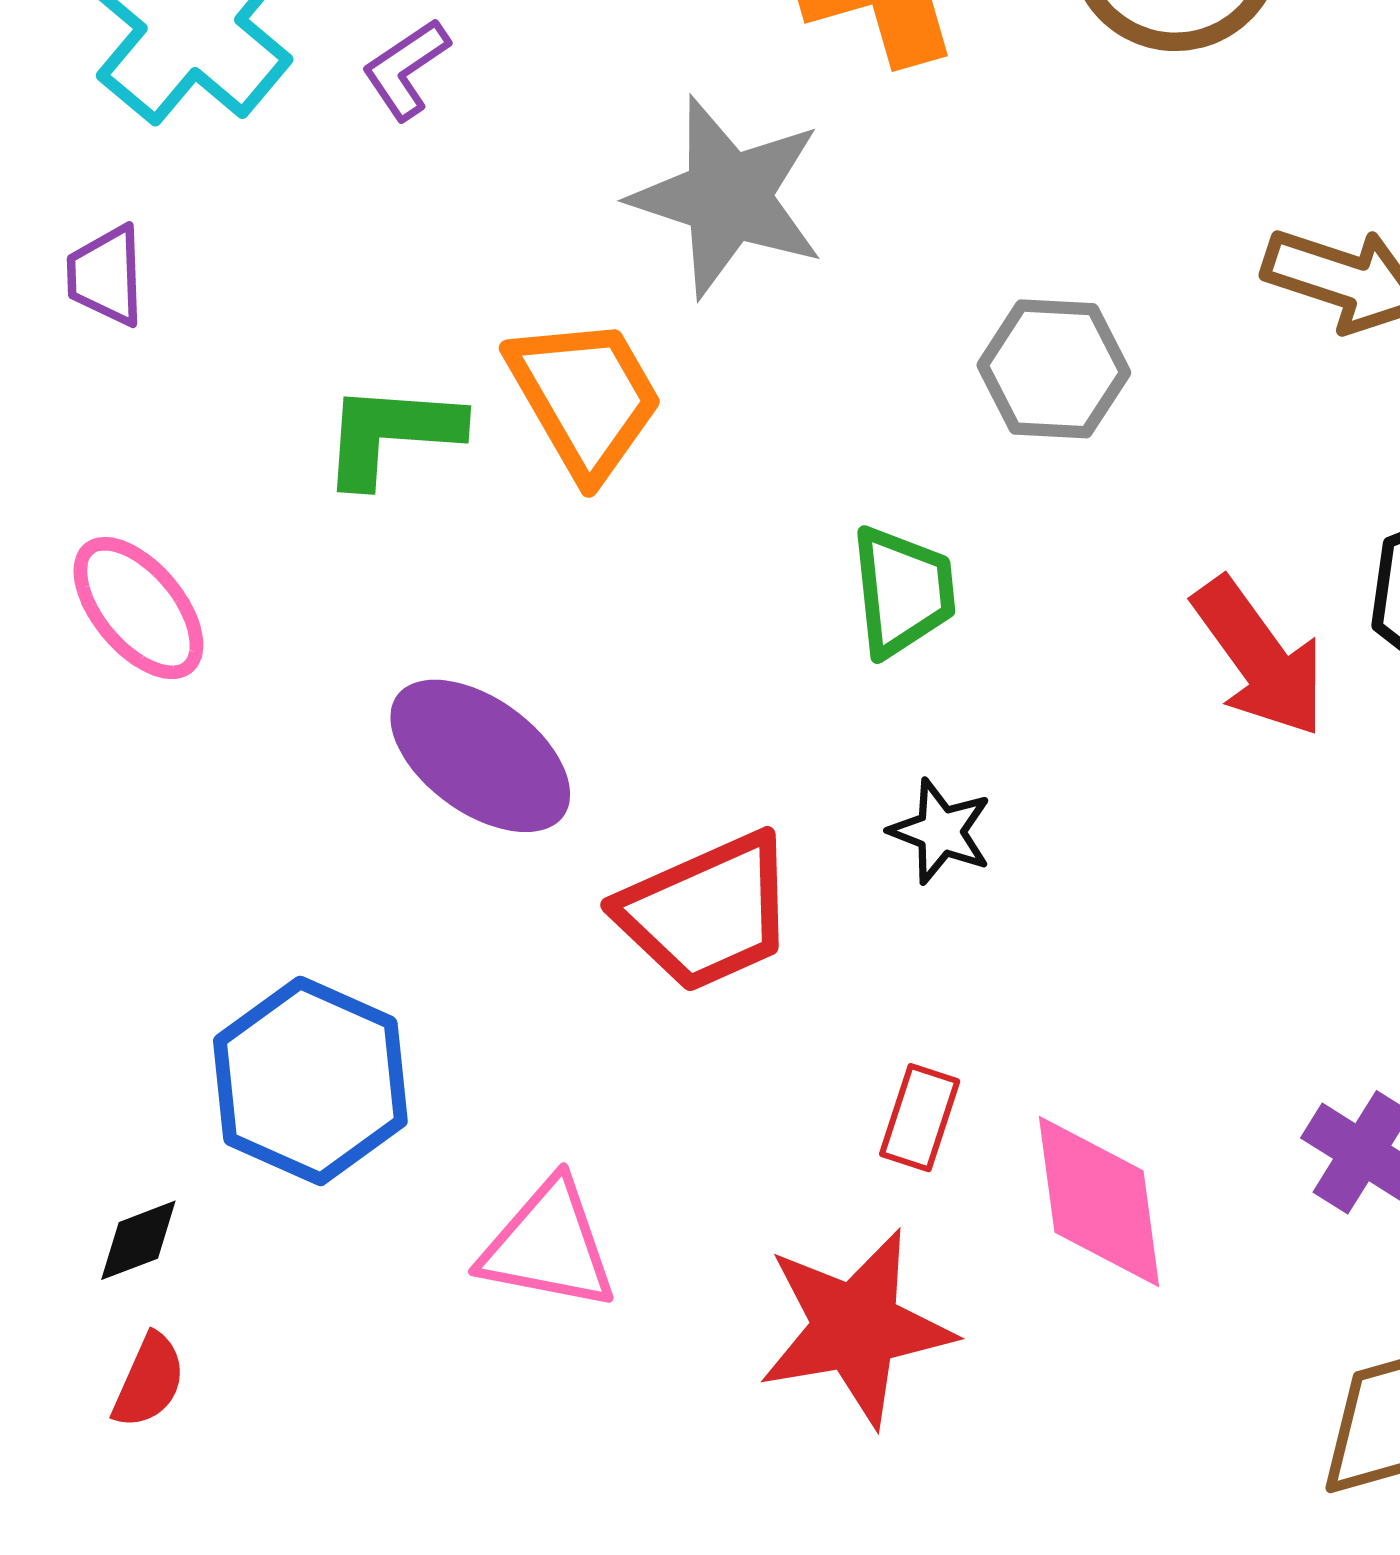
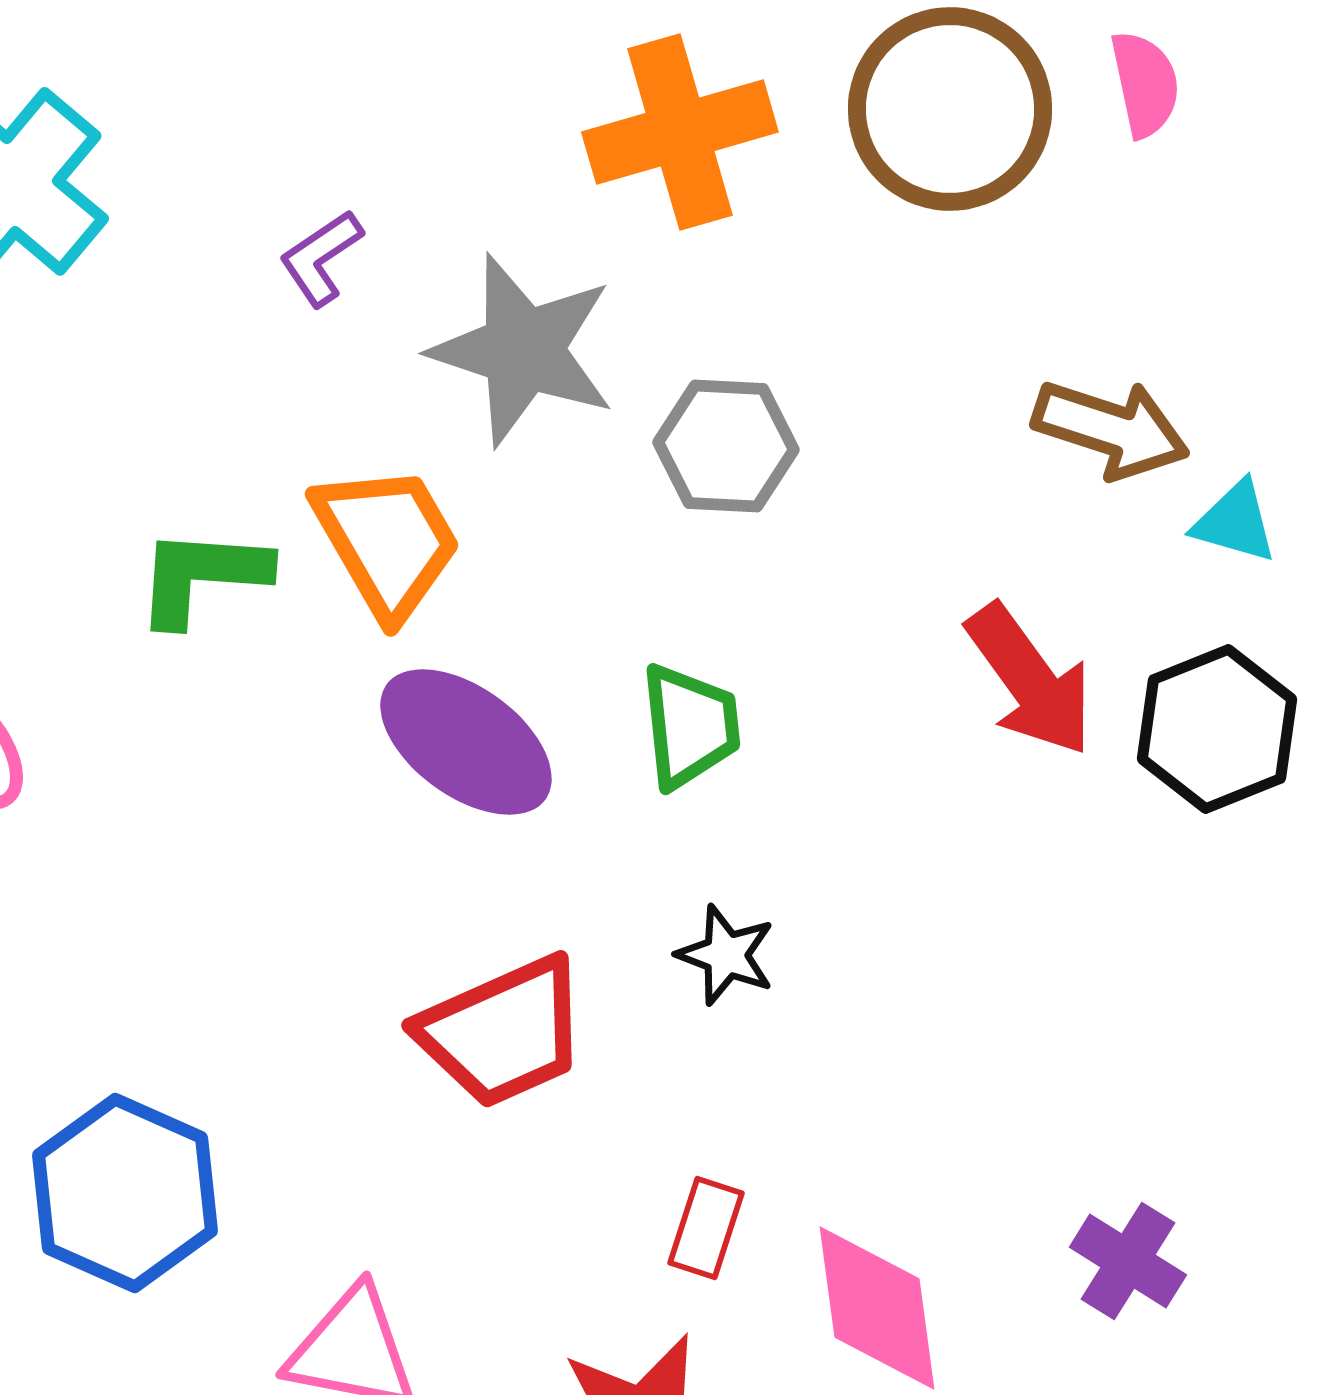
purple L-shape: (406, 69) -> (321, 258), moved
gray hexagon: (1054, 369) -> (726, 446), moved
red arrow: (1259, 657) -> (1030, 680), moved
purple ellipse: (480, 756) -> (466, 742), moved

